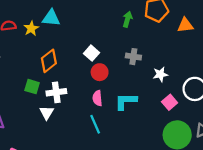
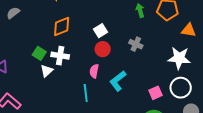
green arrow: (127, 19) -> (140, 10), turned -48
white star: (160, 74) -> (179, 58), moved, size x1.6
green square: (32, 87) -> (39, 53), moved
cyan L-shape: (126, 101) -> (118, 81), turned -55

